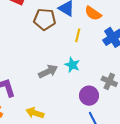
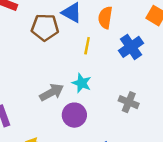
orange semicircle: (93, 13) -> (105, 18), turned 66
purple circle: (89, 96) -> (74, 115), moved

